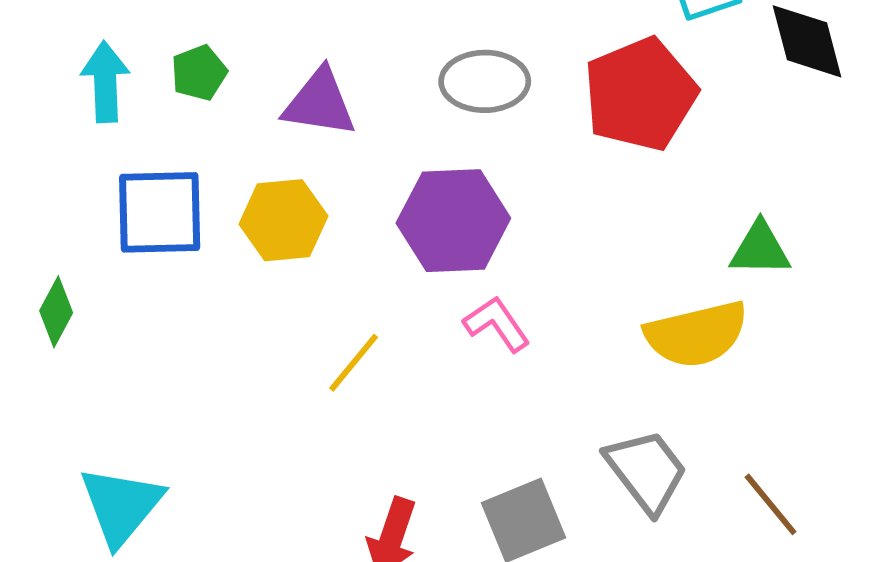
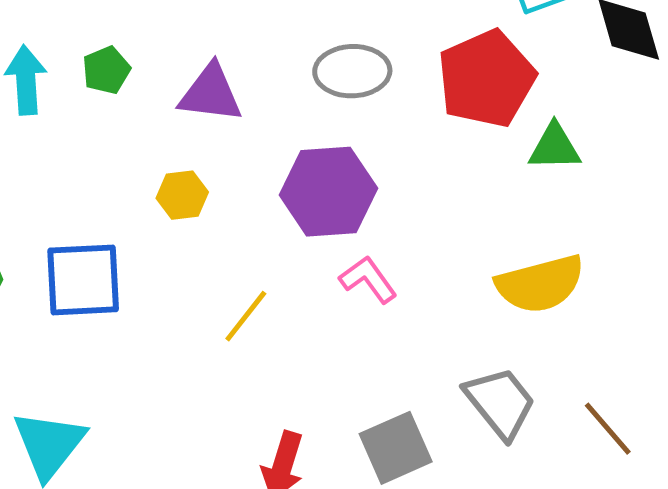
blue square: (160, 212) -> (83, 280), moved
yellow hexagon: (283, 220) -> (182, 195), size x0.7
green triangle: (760, 249) -> (555, 147), moved

